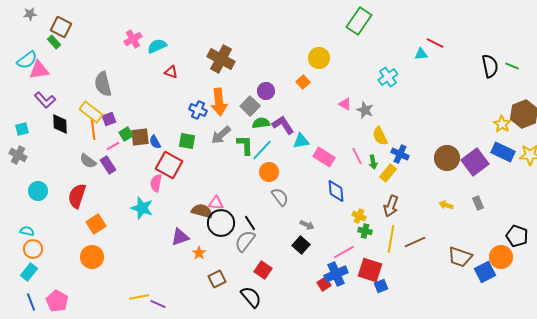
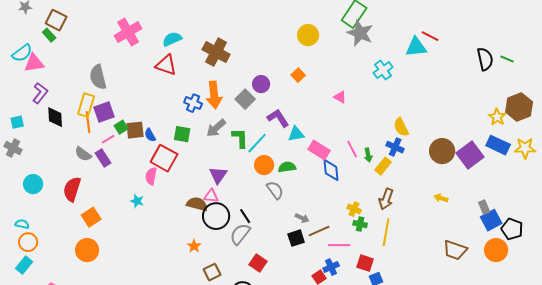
pink cross: (133, 39) -> (128, 32), size x1.5
cyan semicircle: (157, 46) -> (172, 39), moved
cyan triangle: (421, 54) -> (416, 47), size x1.6
yellow circle: (319, 58) -> (308, 35), moved
red triangle: (171, 72) -> (166, 65), size x1.6
purple L-shape: (45, 100) -> (40, 93), turned -100
gray star: (365, 110) -> (360, 33), moved, size x1.5
yellow rectangle: (91, 112) -> (86, 105), turned 70
purple square: (109, 119) -> (104, 112), size x1.5
green semicircle: (261, 123) -> (287, 167), moved
yellow semicircle: (380, 136) -> (401, 127), moved
blue diamond: (336, 191) -> (331, 170), moved
gray rectangle: (478, 203) -> (484, 207), moved
cyan star: (142, 208) -> (137, 201), size x0.6
purple triangle: (180, 237) -> (218, 175), moved, turned -36
brown line: (415, 242) -> (319, 231), moved
black square: (301, 245) -> (296, 238), turned 30
pink line: (344, 252) -> (339, 245), turned 30
red square: (370, 270) -> (365, 263), size x0.7
blue square: (485, 272) -> (491, 220), moved
blue cross: (336, 274) -> (331, 267), size x0.7

